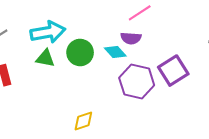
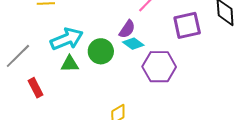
purple semicircle: (131, 38) -> (127, 29), moved, turned -48
purple square: (173, 71) -> (187, 25), moved, turned 32

